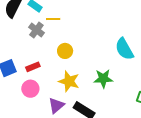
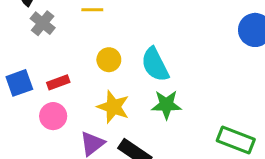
gray cross: (36, 30) -> (43, 23), moved
cyan semicircle: (124, 49) -> (155, 65), moved

